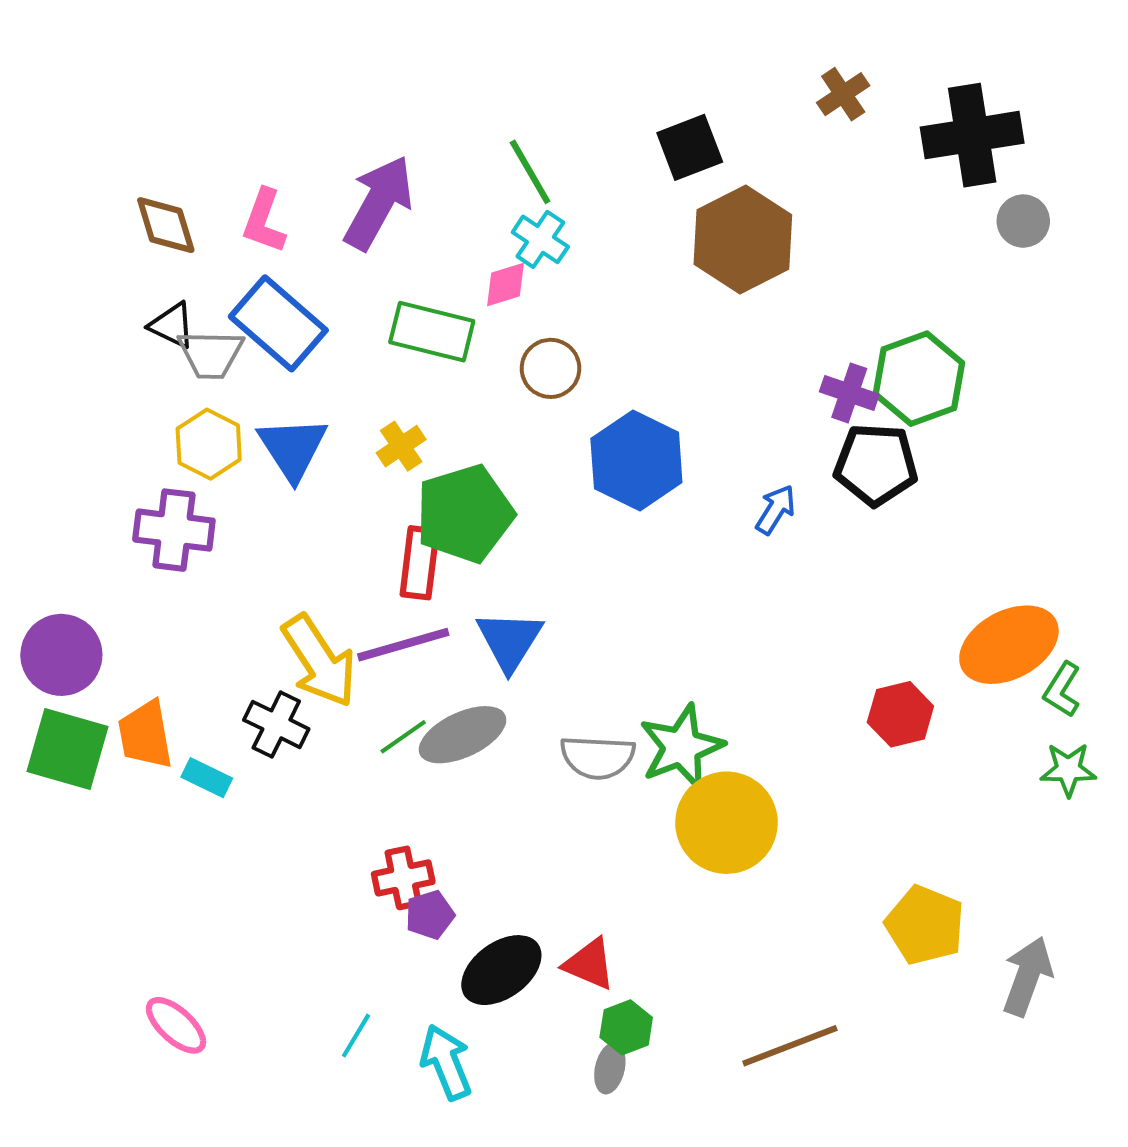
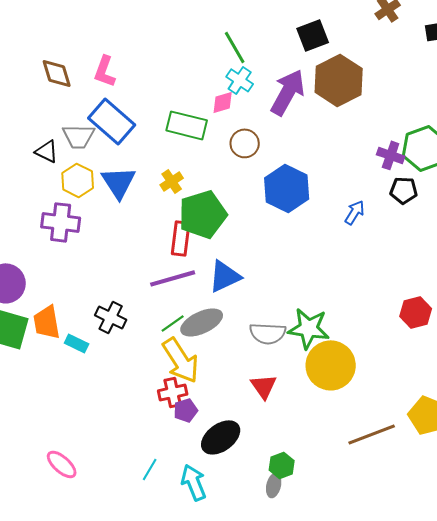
purple arrow: (379, 203) -> (288, 92), moved
black triangle: (172, 325) -> (47, 151), moved
black pentagon: (876, 465) -> (404, 190), size x0.7
blue triangle: (510, 641) -> (225, 276), turned 33
yellow arrow: (319, 661) -> (181, 360), moved
green star: (681, 747) -> (309, 328), turned 30
red triangle: (589, 964) -> (264, 386), moved, turned 32
brown line: (790, 1046) -> (372, 434), moved

